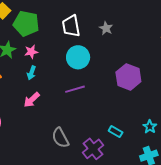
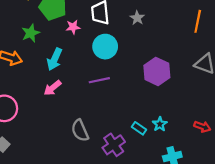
pink star: (31, 52) -> (73, 27), moved
cyan arrow: (31, 73) -> (55, 59), size x1.5
cyan star: (150, 127) -> (160, 124), moved

